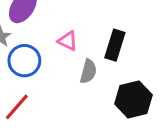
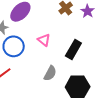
gray semicircle: (88, 71) -> (50, 73), moved

